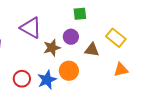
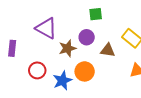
red circle: (22, 79) -> (37, 70), moved

